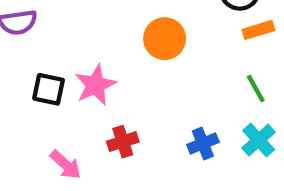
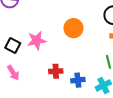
black square: (49, 89) -> (13, 45), moved
red cross: (123, 142) -> (56, 71), moved

